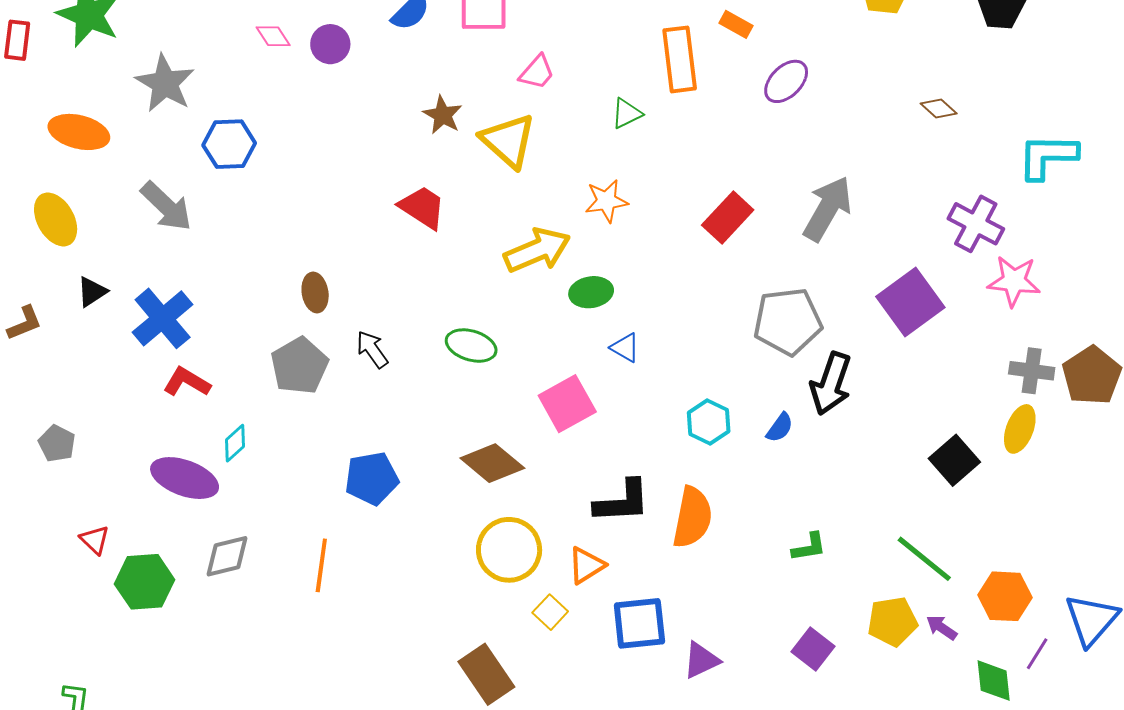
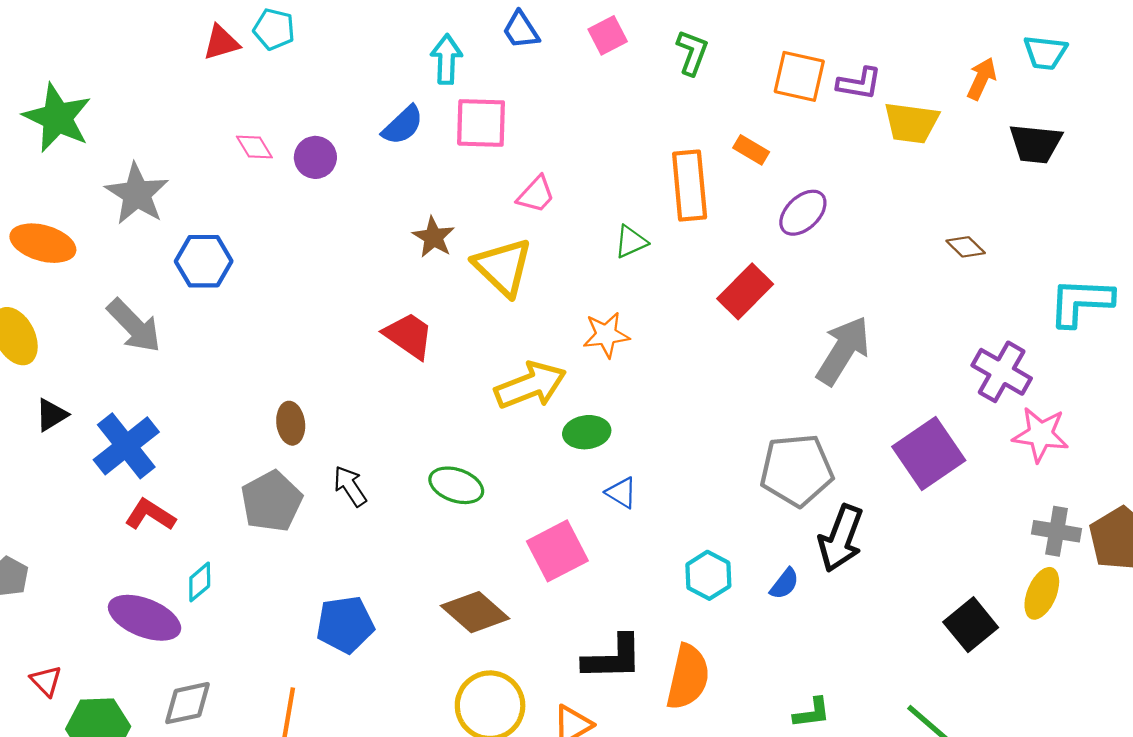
red rectangle: (728, 218) -> (745, 291), moved

